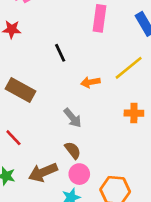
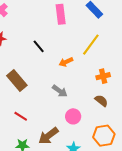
brown rectangle: (21, 90) -> (17, 80), turned 35
brown semicircle: (73, 150) -> (101, 101), moved
pink circle: (79, 174) -> (73, 116), moved

